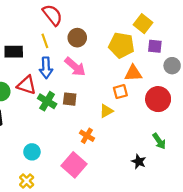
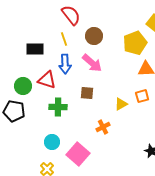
yellow pentagon: (121, 45) -> (135, 43), turned -30
orange square: (120, 92) -> (142, 96), moved
green cross: (47, 101) -> (58, 107), moved, turned -30
orange cross: (87, 136) -> (103, 127), turned 32
pink square: (74, 165) -> (78, 154), moved

